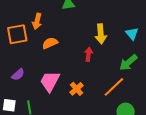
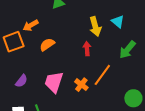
orange arrow: (37, 21) -> (31, 25), turned 56
cyan triangle: (132, 34) -> (118, 22), moved
orange line: (114, 87) -> (102, 75), moved

